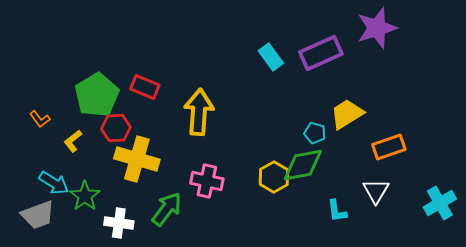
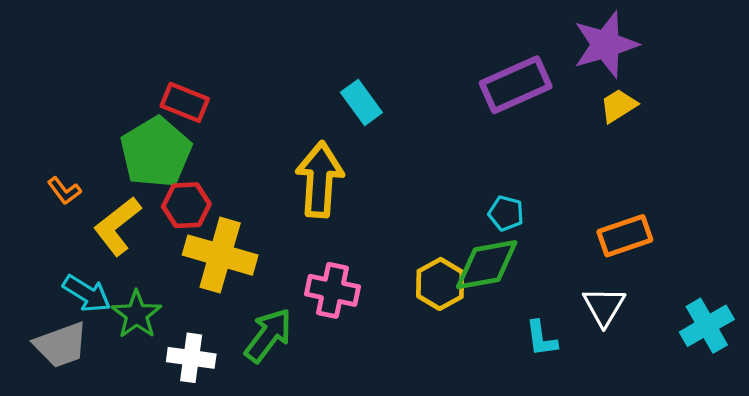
cyan rectangle: (271, 57) -> (361, 102), moved
red rectangle: (145, 87) -> (185, 102), moved
yellow trapezoid: (347, 114) -> (618, 106), moved, size x0.7
yellow L-shape: (73, 141) -> (117, 226), size x1.6

